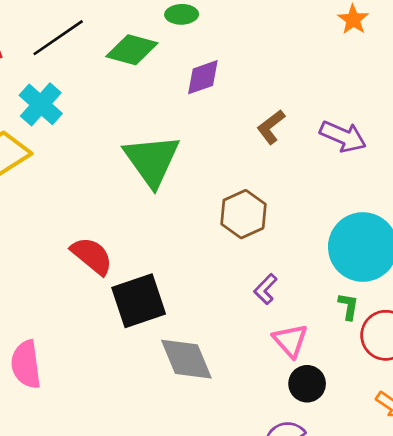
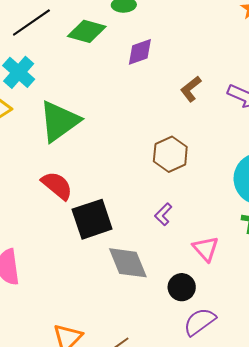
green triangle: (152, 160) -> (59, 121), moved, turned 30
purple L-shape: (265, 289) -> (163, 214), moved
black circle: (307, 384) -> (182, 287), moved

